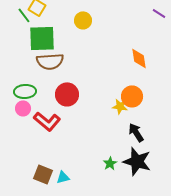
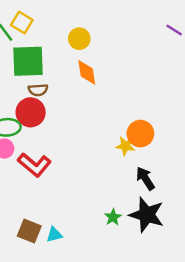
orange diamond: (139, 58) -> (87, 72), moved
brown semicircle: (50, 61) -> (38, 90), size x0.6
red circle: (67, 94) -> (31, 112), moved

